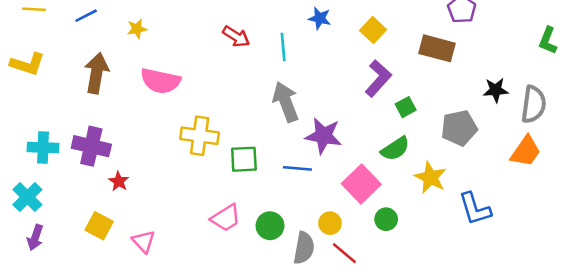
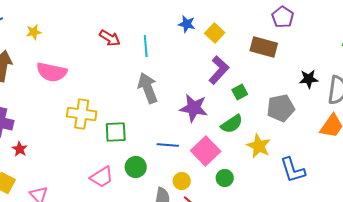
blue star: (320, 18) -> (187, 24), moved
purple star: (323, 136) -> (194, 108), moved
blue line: (297, 168) -> (168, 145), moved
green circle: (270, 226) -> (136, 167), moved

